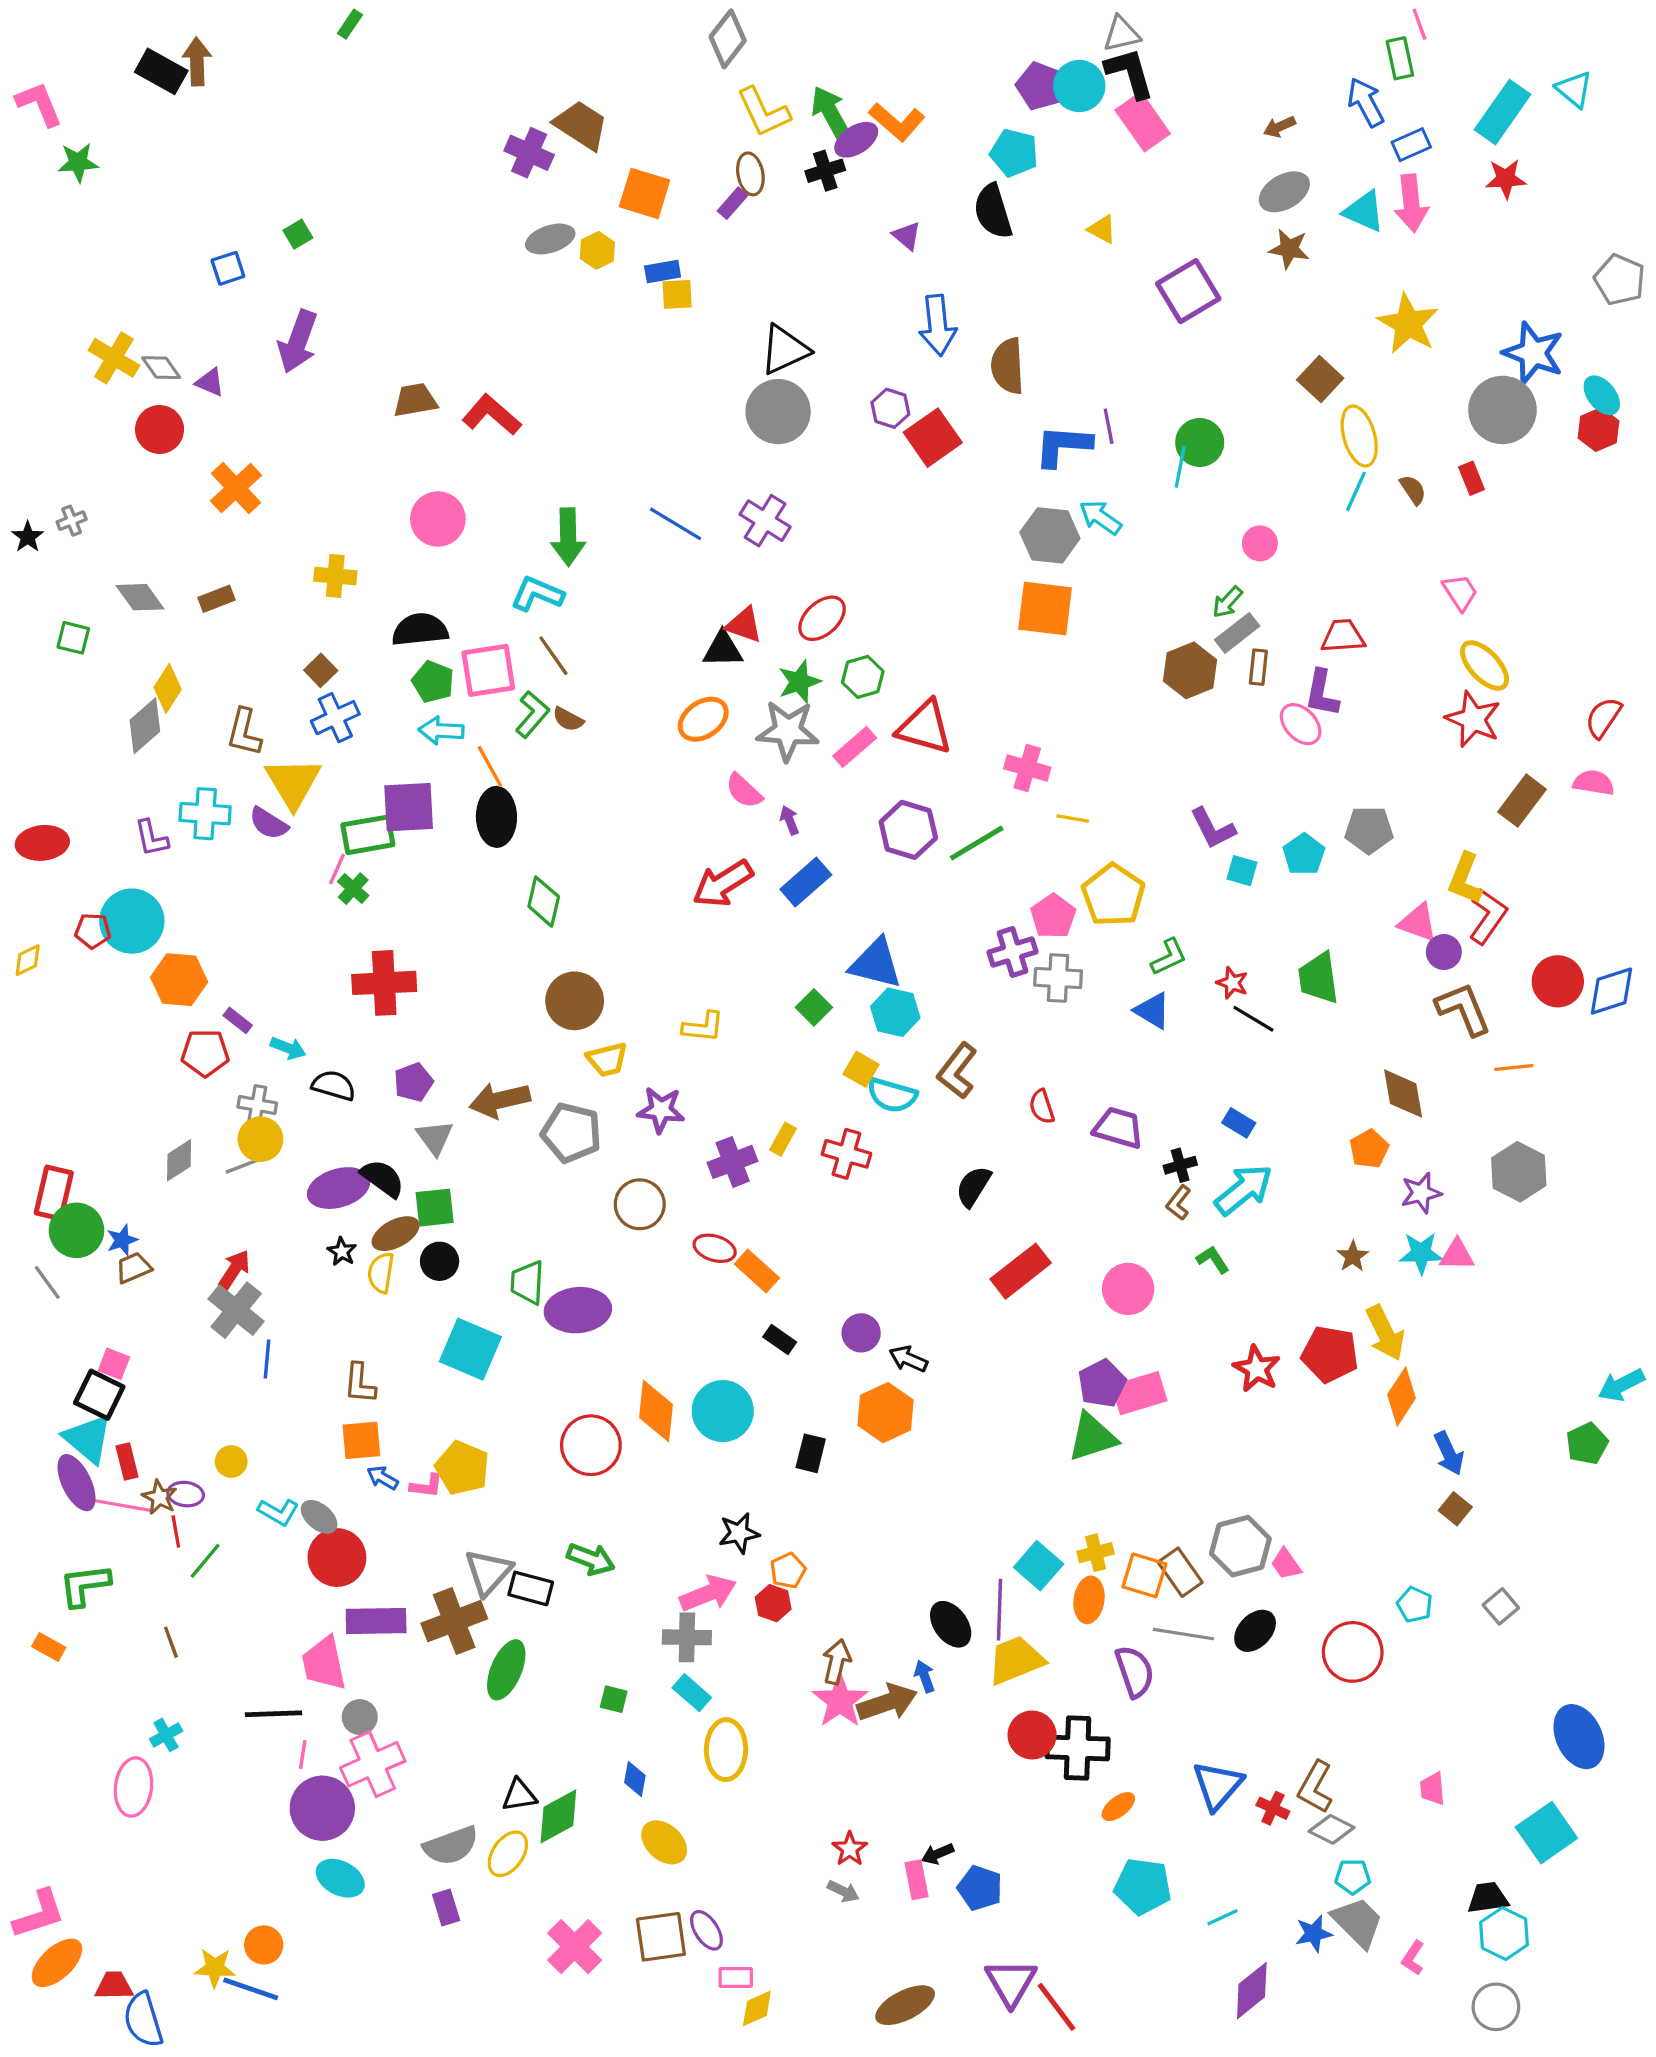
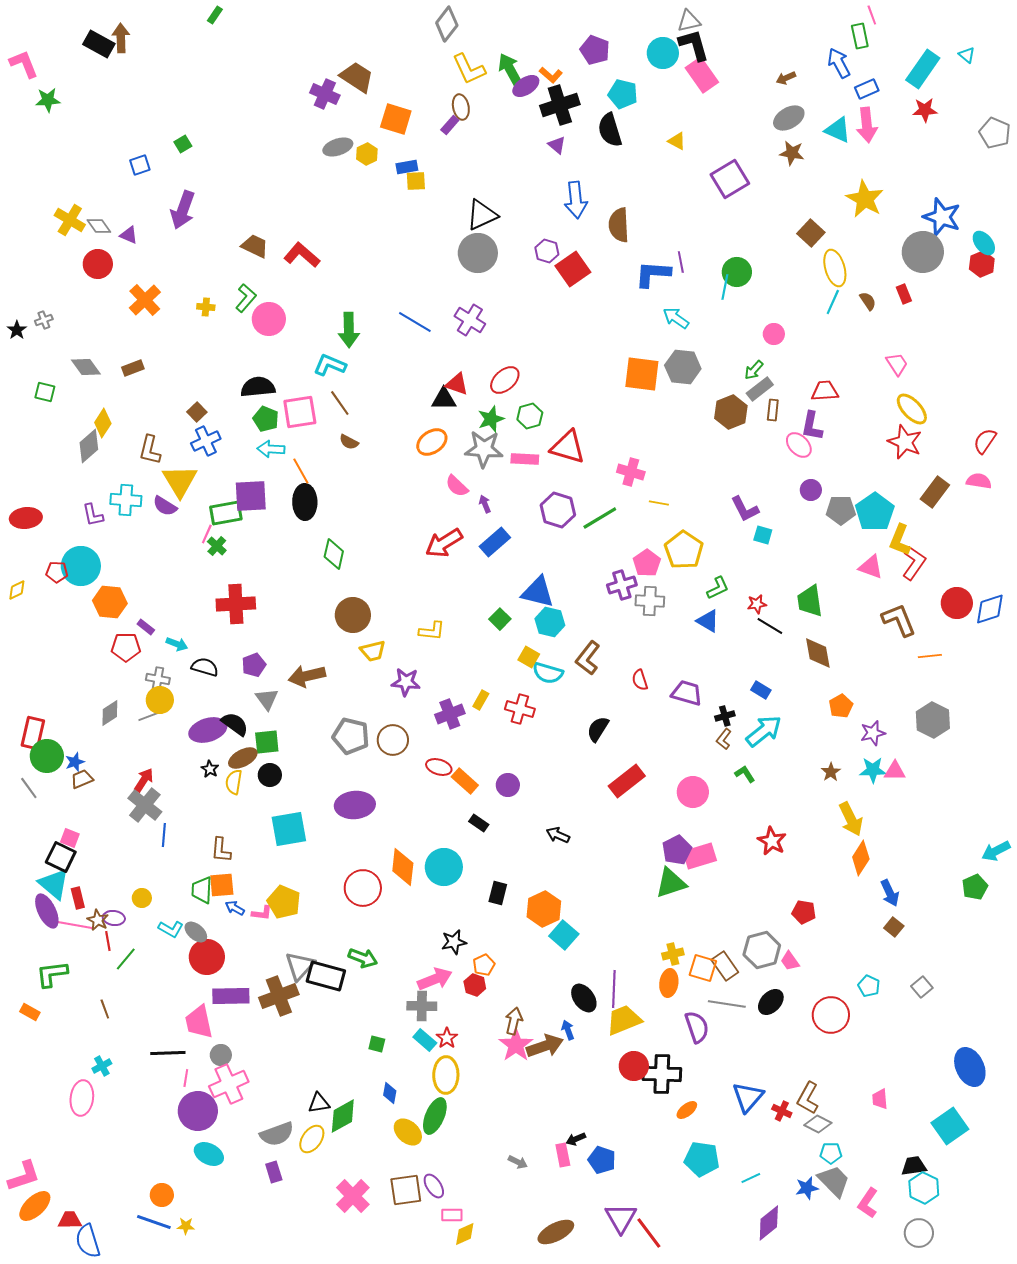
purple pentagon: (1040, 86) -> (595, 50), moved
cyan triangle: (1574, 89) -> (967, 55), size x0.7
orange L-shape: (897, 122) -> (551, 75), size x0.7
black cross: (825, 171) -> (560, 105), moved, size x1.6
gray pentagon: (1620, 280) -> (995, 133), moved
brown trapezoid: (415, 400) -> (255, 246), turned 36
gray hexagon: (1050, 535) -> (683, 367), moved
yellow cross: (335, 576) -> (206, 307), moved, size x0.7
green L-shape: (532, 714) -> (246, 298), moved
pink rectangle: (855, 747) -> (525, 459), turned 44
cyan pentagon: (1304, 854) -> (875, 512), moved, size x1.5
purple circle: (1444, 952) -> (811, 490), moved
red star: (1232, 983) -> (757, 604), turned -30
brown diamond: (1403, 1094) -> (818, 653), moved
gray pentagon: (571, 1133) -> (351, 736), moved
green trapezoid: (527, 1282) -> (202, 890), moved
purple circle: (861, 1333) -> (508, 785), moved
cyan square: (470, 1349) -> (289, 829), turned -33
red pentagon: (1330, 1354) -> (804, 912), moved, size x0.7
orange hexagon: (886, 1413) -> (544, 909), moved
cyan square: (1039, 1566) -> (564, 935), moved
black rectangle: (531, 1588) -> (326, 976), size x1.4
green ellipse: (506, 1670) -> (435, 1116), moved
red star: (850, 1849) -> (447, 1038), moved
pink L-shape: (1413, 1958) -> (868, 1203), size x1.4
yellow star: (215, 1968) -> (186, 1226), moved, size x0.7

